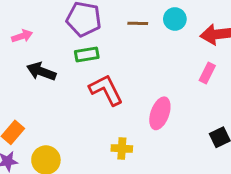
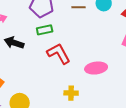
pink ellipse: (160, 113) -> (96, 68), turned 65

